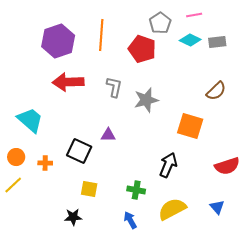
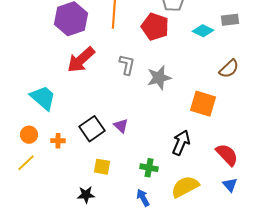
cyan diamond: (190, 40) -> (203, 31), moved
red arrow: (68, 82) -> (81, 60), turned -40
purple triangle: (108, 135) -> (121, 126), moved, turned 42
black square: (79, 151) -> (92, 129), turned 30
red semicircle: (227, 166) -> (227, 155), moved, turned -115

